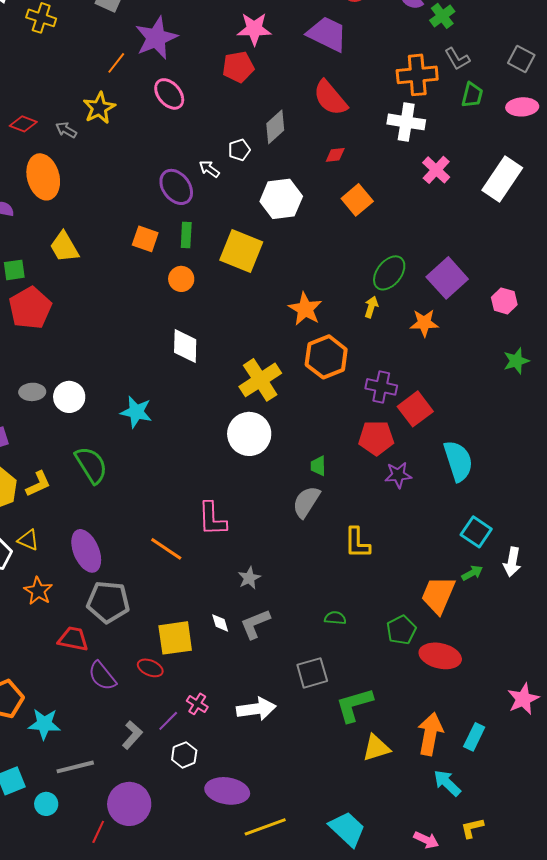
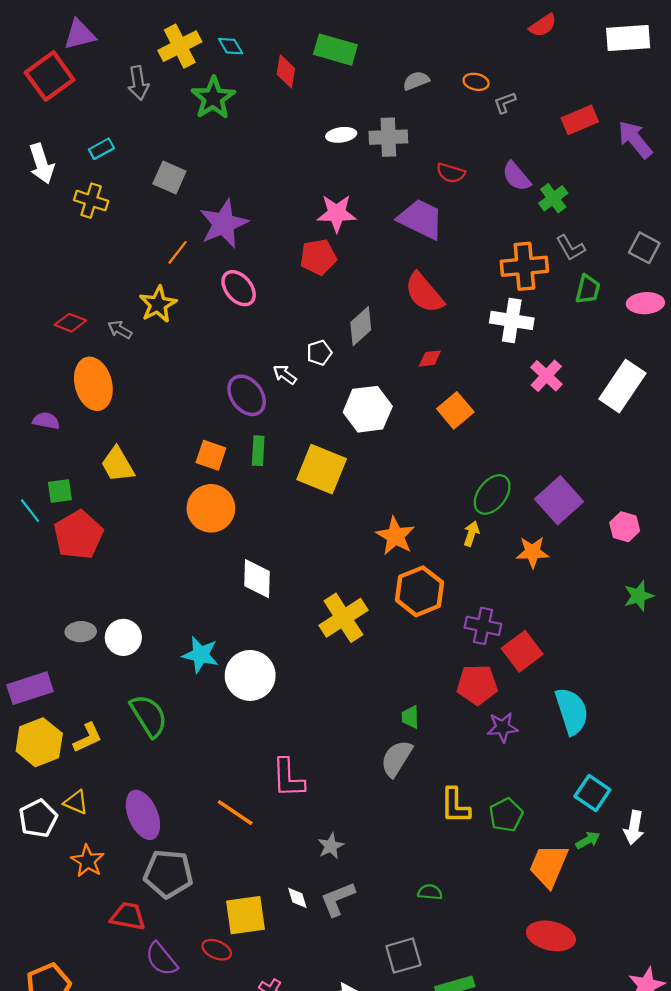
orange circle: (181, 279) -> (211, 508), moved, size x1.6
white circle: (249, 434) -> (250, 675), moved
green pentagon: (401, 630) -> (506, 815), moved

